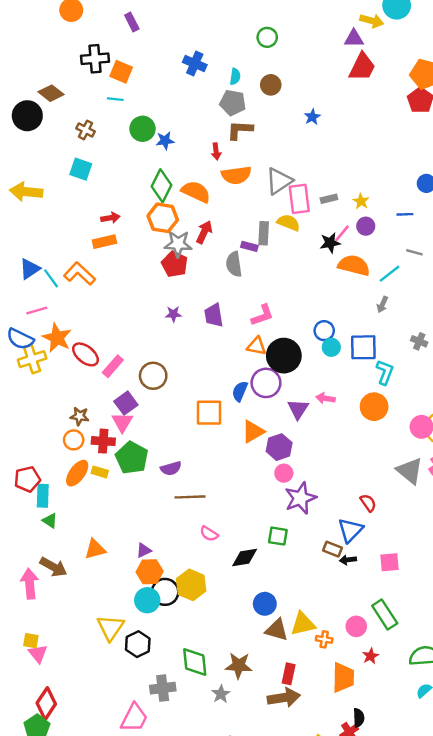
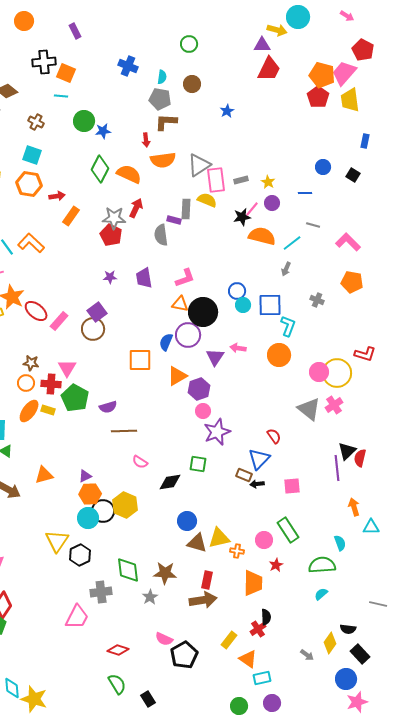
orange hexagon: (163, 218) -> (29, 184), moved
orange rectangle: (104, 242) -> (71, 216), moved, turned -42
purple square: (126, 403) -> (97, 312), moved

